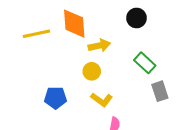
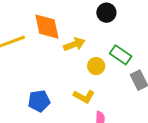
yellow circle: (92, 71) -> (96, 66), moved

